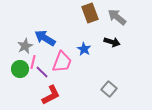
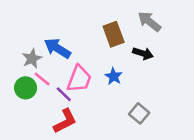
brown rectangle: (90, 13) -> (114, 34), moved
blue star: (84, 49) -> (114, 76), moved
pink line: (33, 62) -> (42, 79), turned -64
purple line: (42, 72) -> (64, 94), moved

